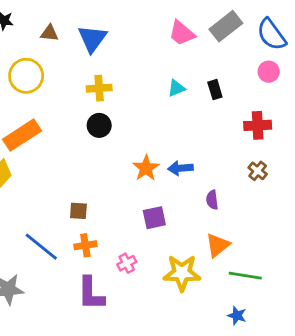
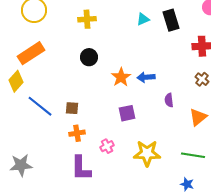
black rectangle: (215, 90) -> (171, 20), size x1.5
black circle: (99, 125) -> (89, 57), moved
orange triangle: (218, 245) -> (198, 117), moved
blue line: (41, 247) -> (40, 106), moved

